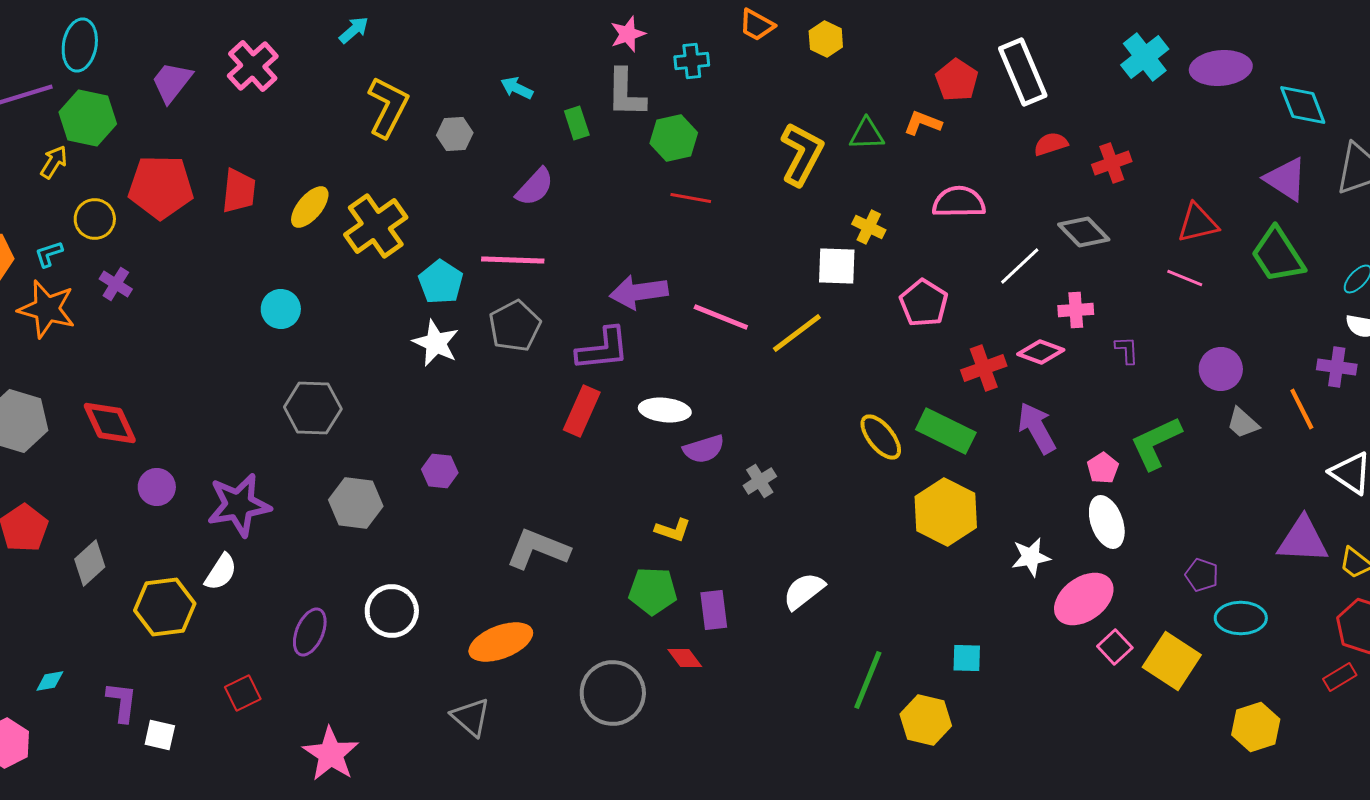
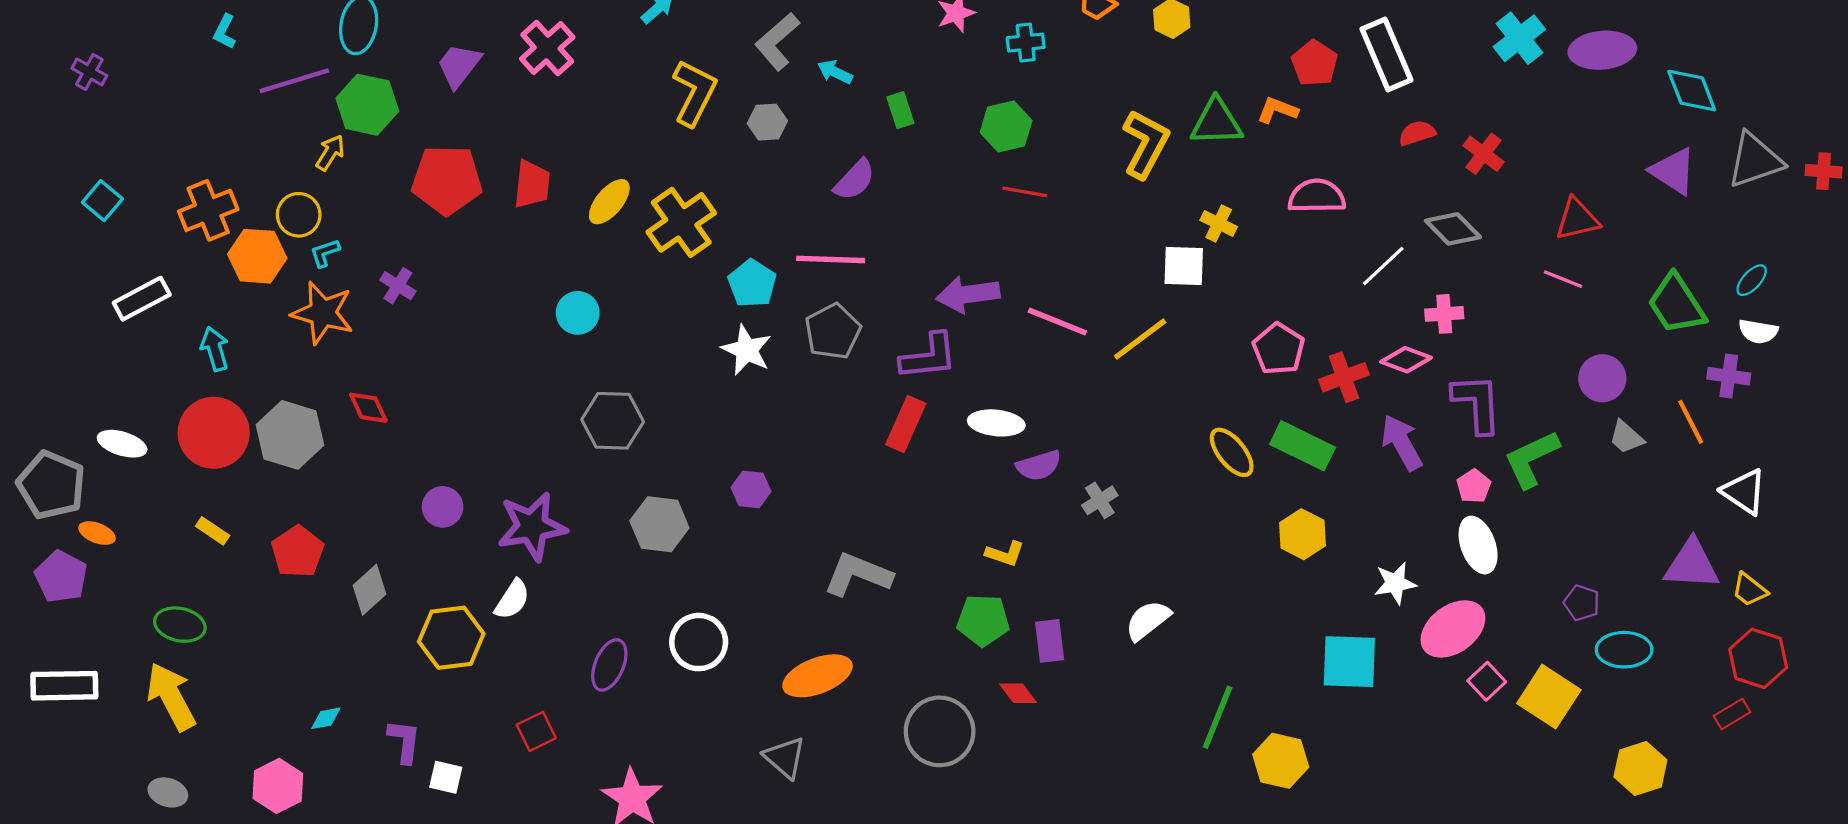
gray L-shape: (626, 93) -> (777, 41), moved, turned 48
green triangle: (867, 134) -> (1216, 122), size x1.4
red cross: (1112, 163) -> (1483, 154), turned -33
yellow circle: (95, 219) -> (299, 215), moved
green trapezoid: (1278, 255) -> (1676, 304), moved
pink pentagon: (924, 303) -> (1279, 349), moved
purple L-shape: (1127, 350) -> (1477, 403), moved, size x2.0
red diamond: (110, 423) -> (368, 408), moved, size x0.7
yellow hexagon: (946, 512) -> (1303, 534), size x0.7
cyan square: (967, 658) -> (1349, 662), moved, size x1.8

